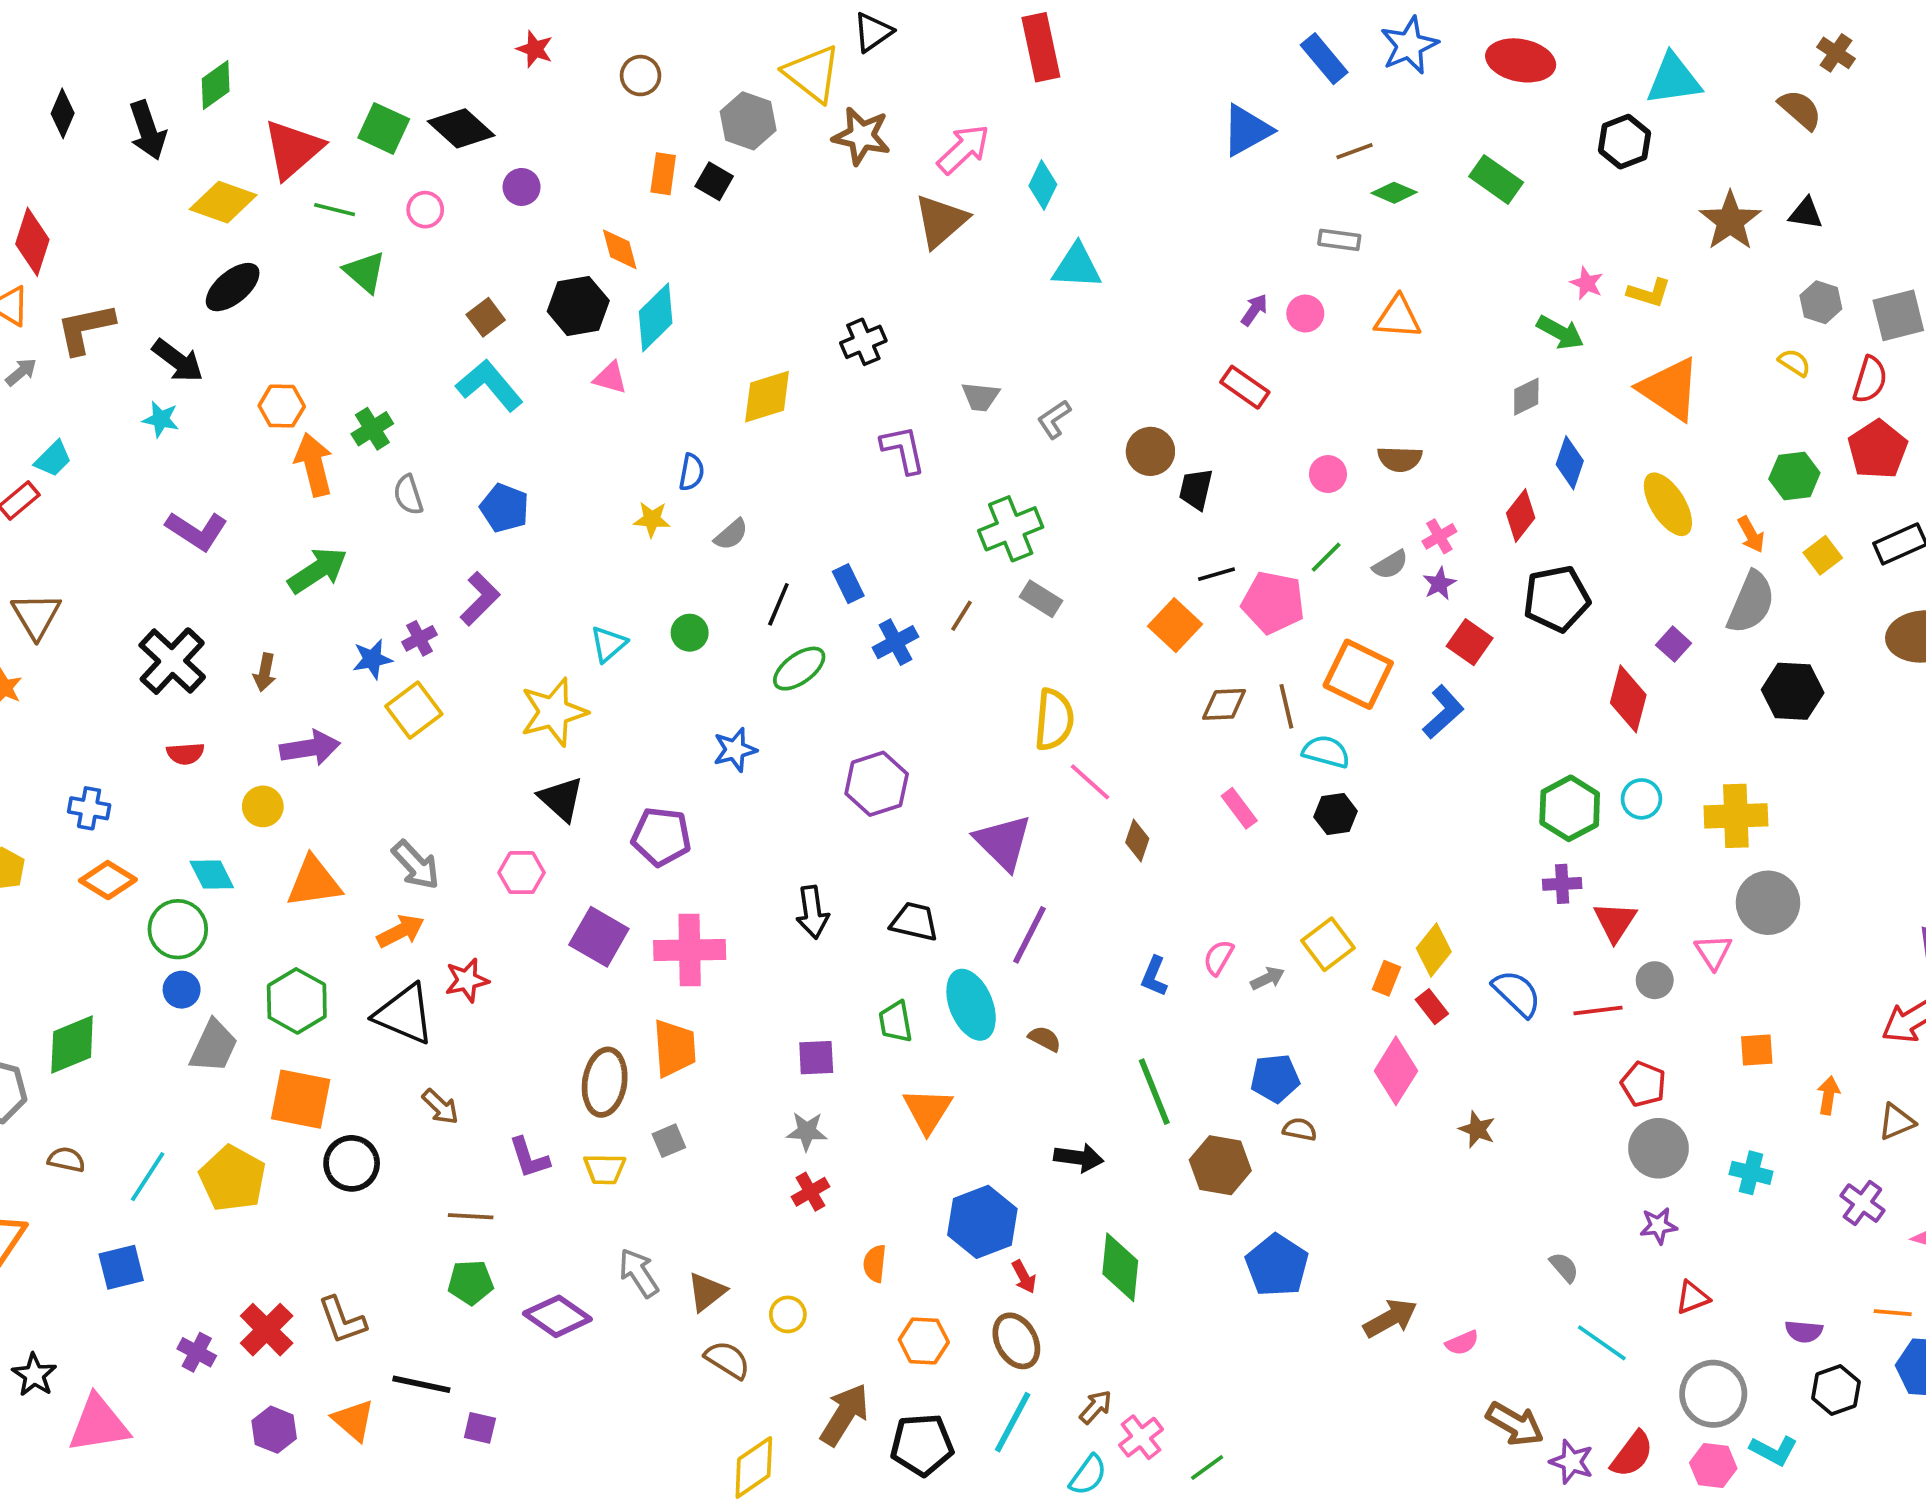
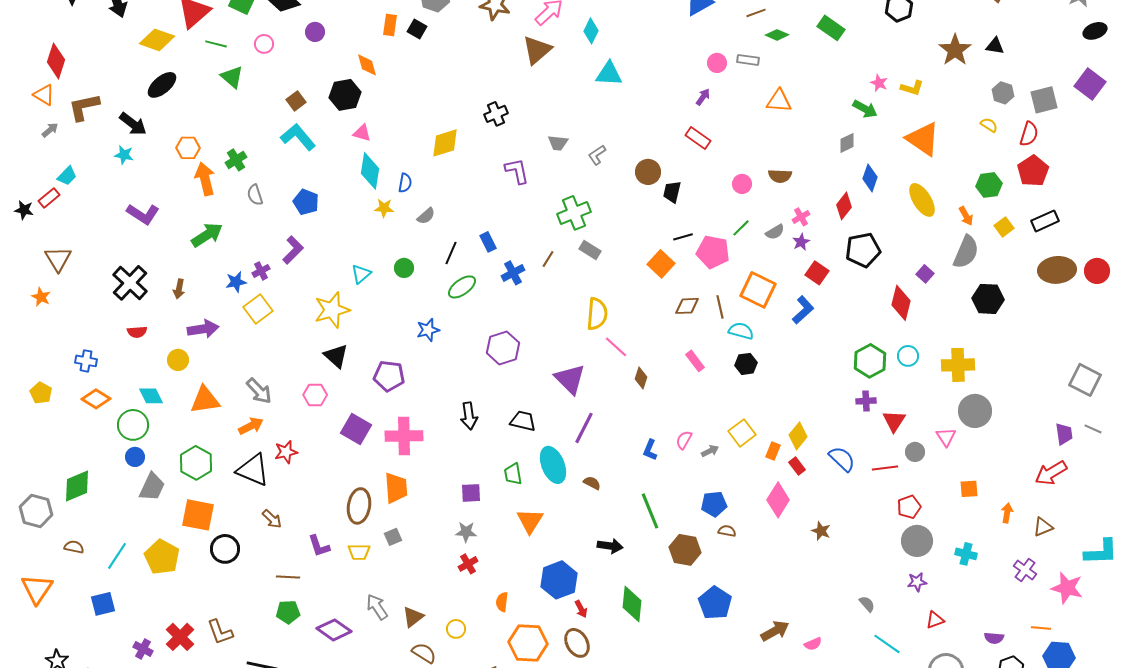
pink circle: (1305, 314) -> (717, 63), moved
cyan diamond: (656, 317) -> (370, 171), moved, turned -36
red pentagon: (1643, 1084) -> (909, 507), turned 30
orange hexagon: (924, 1341) -> (528, 643), size x1.5

